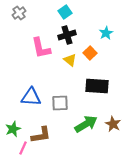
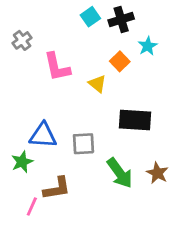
gray cross: (19, 13) -> (22, 40), moved
black cross: (67, 35) -> (121, 20), moved
orange square: (90, 53) -> (120, 61), moved
green arrow: (86, 124) -> (120, 173), turned 85
green star: (13, 129) -> (22, 162), moved

